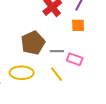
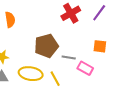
orange square: (78, 25) -> (100, 46), moved
yellow line: (57, 74) -> (55, 79), moved

